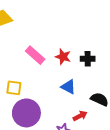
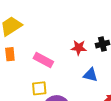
pink rectangle: (35, 55) -> (43, 60), moved

